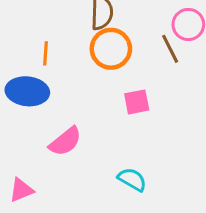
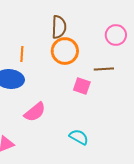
brown line: (170, 49) -> (104, 69), moved, turned -66
pink square: (137, 102) -> (82, 86), turned 30

